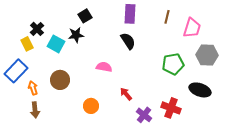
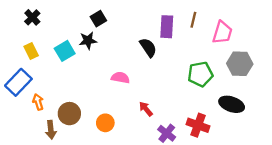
purple rectangle: (130, 14) -> (167, 27), moved
black cross: (37, 29) -> (32, 17), moved
cyan square: (56, 44) -> (65, 51), turned 30
brown circle: (60, 80) -> (69, 114), moved
brown arrow: (35, 110) -> (51, 130), moved

